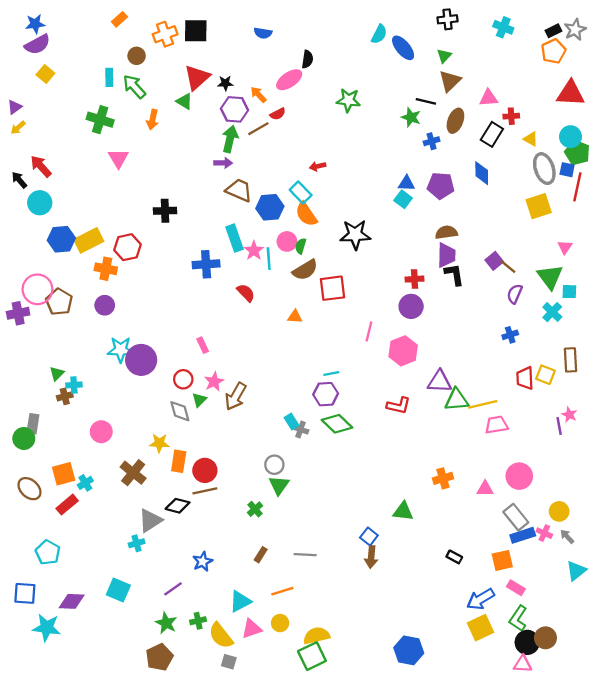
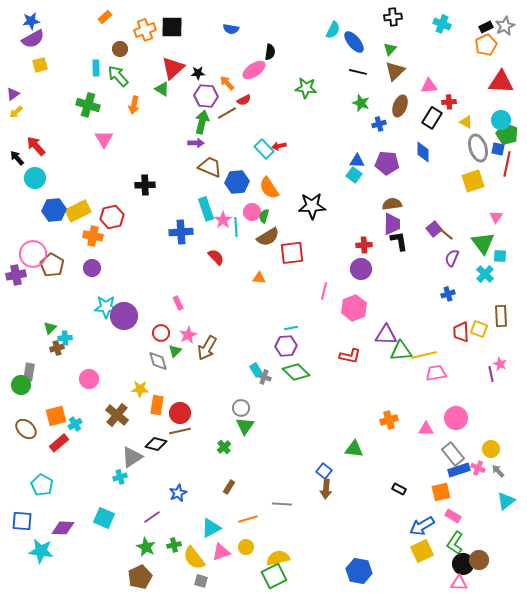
yellow square: (45, 74) -> (40, 65), turned 35
black line: (426, 101) -> (358, 72), moved
cyan rectangle: (301, 192) -> (264, 149), moved
gray line: (305, 555) -> (282, 504), moved

